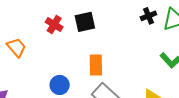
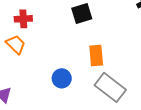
red cross: (54, 25) -> (23, 19), moved, turned -30

